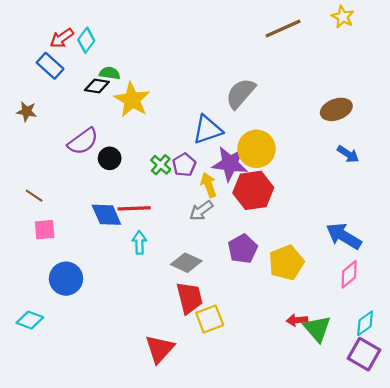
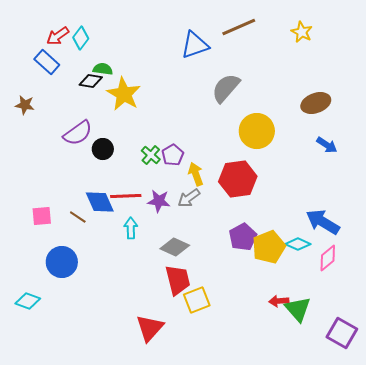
yellow star: (343, 17) -> (302, 32), moved
brown line: (283, 29) -> (239, 27), moved
blue triangle: (208, 130) -> (195, 45), moved
yellow circle: (256, 149) -> (257, 131), moved
purple star: (230, 164) -> (159, 201), moved, size x0.7
brown line: (34, 196) -> (78, 217), moved
purple pentagon: (243, 249) -> (243, 237), moved
cyan diamond: (365, 323) -> (298, 244), moved, turned 60

